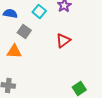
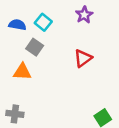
cyan square: (39, 11) -> (43, 22), moved

